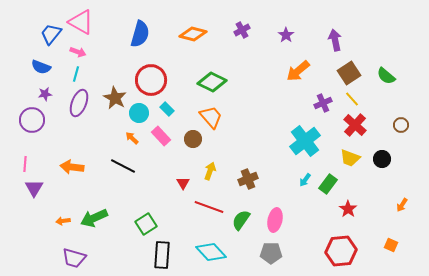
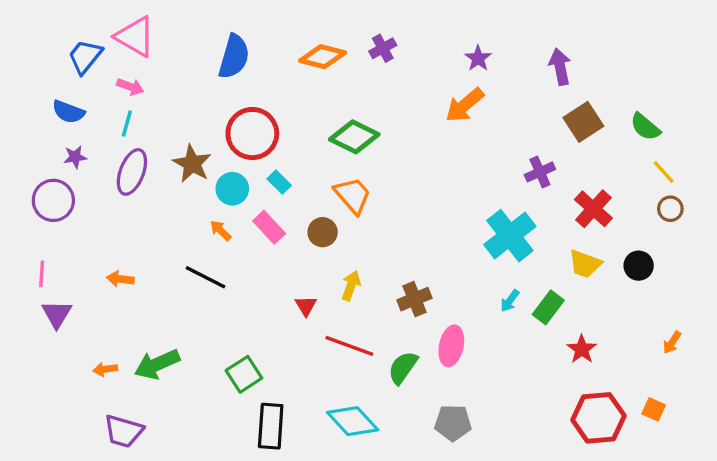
purple cross: (242, 30) -> (383, 48), moved
orange arrow: (298, 71) -> (465, 105), moved
yellow line: (352, 99) -> (664, 172), moved
orange arrow: (72, 167) -> (120, 279), size x0.7
pink ellipse: (275, 220) -> (451, 346), moved
red hexagon: (341, 251) -> (598, 418), moved

